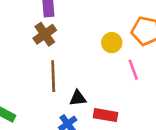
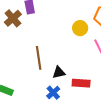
brown cross: (45, 34) -> (13, 18), moved

